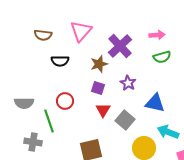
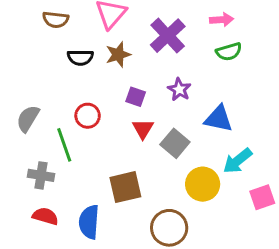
brown star: (99, 64) -> (118, 55), moved
gray semicircle: (24, 103) -> (28, 119), turned 120
cyan arrow: (168, 132) -> (238, 161), turned -60

